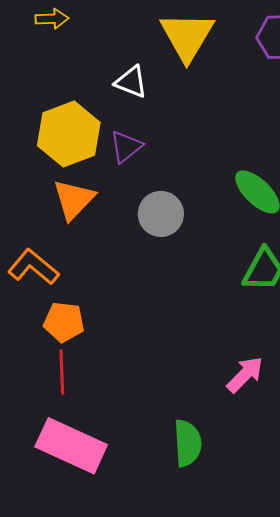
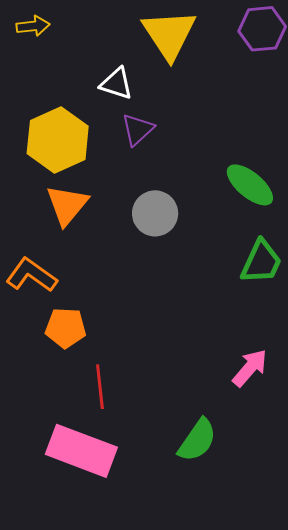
purple triangle: (126, 147) -> (138, 130), moved
red line: (62, 372) -> (100, 387), moved
green semicircle: (188, 443) -> (197, 440), turned 42

